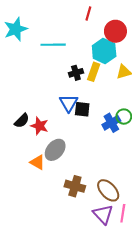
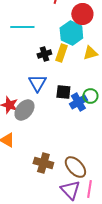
black square: (82, 109) -> (63, 92), moved
gray ellipse: (55, 150) -> (24, 110), moved

